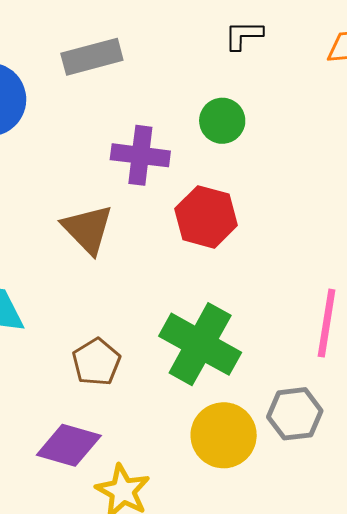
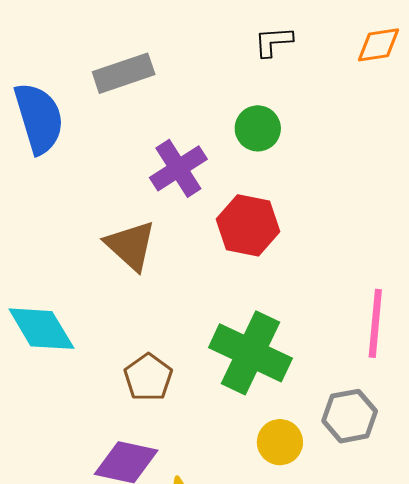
purple cross: (140, 155) -> (178, 168), turned -36
yellow circle: (224, 435) -> (280, 442), size x0.7

